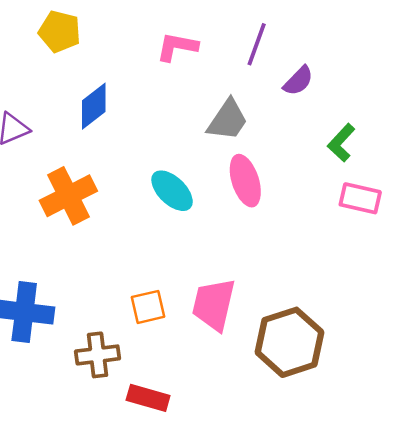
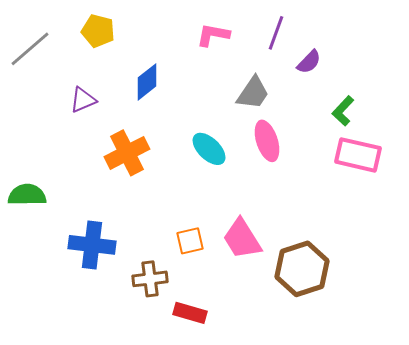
yellow pentagon: (60, 32) -> (98, 31), moved
pink rectangle: (360, 198) -> (358, 155), size x1.4
pink trapezoid: (214, 304) -> (242, 239), turned -45

